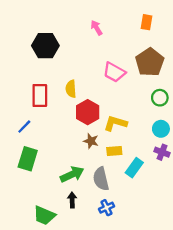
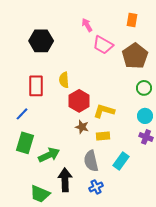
pink trapezoid: (114, 72) -> (103, 45), moved
cyan rectangle: (134, 168) -> (121, 161), moved
green arrow: (72, 174) -> (49, 155), moved
black arrow: (72, 200) -> (65, 180), size x1.6

